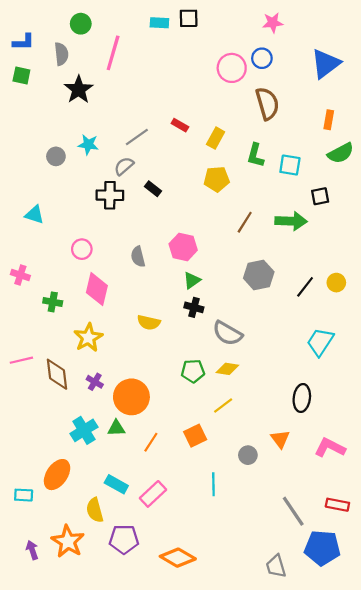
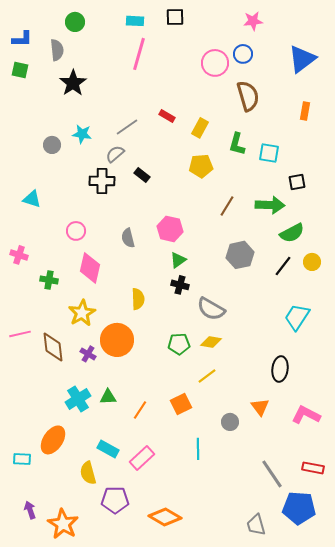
cyan rectangle: (159, 23) -> (135, 21), moved
pink line: (113, 53) -> (139, 54), moved
green semicircle: (341, 153) -> (292, 233), moved
yellow semicircle: (149, 322) -> (138, 299), turned -105
orange circle: (131, 397) -> (117, 340), moved
orange star: (68, 541) -> (63, 524), moved

